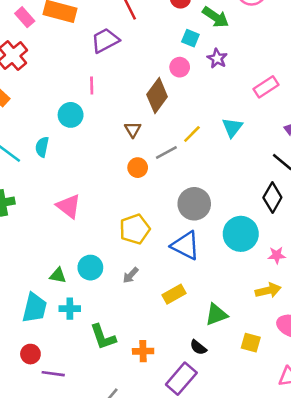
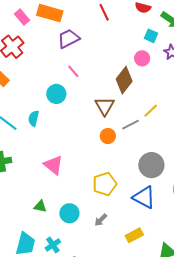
purple trapezoid: (105, 40) -> (69, 39), moved
pink line: (92, 85) -> (73, 71), turned -40
brown triangle: (133, 129) -> (105, 106), size x1.5
green triangle: (58, 275) -> (40, 206), moved
cyan cross: (70, 309) -> (53, 245), turned -35

